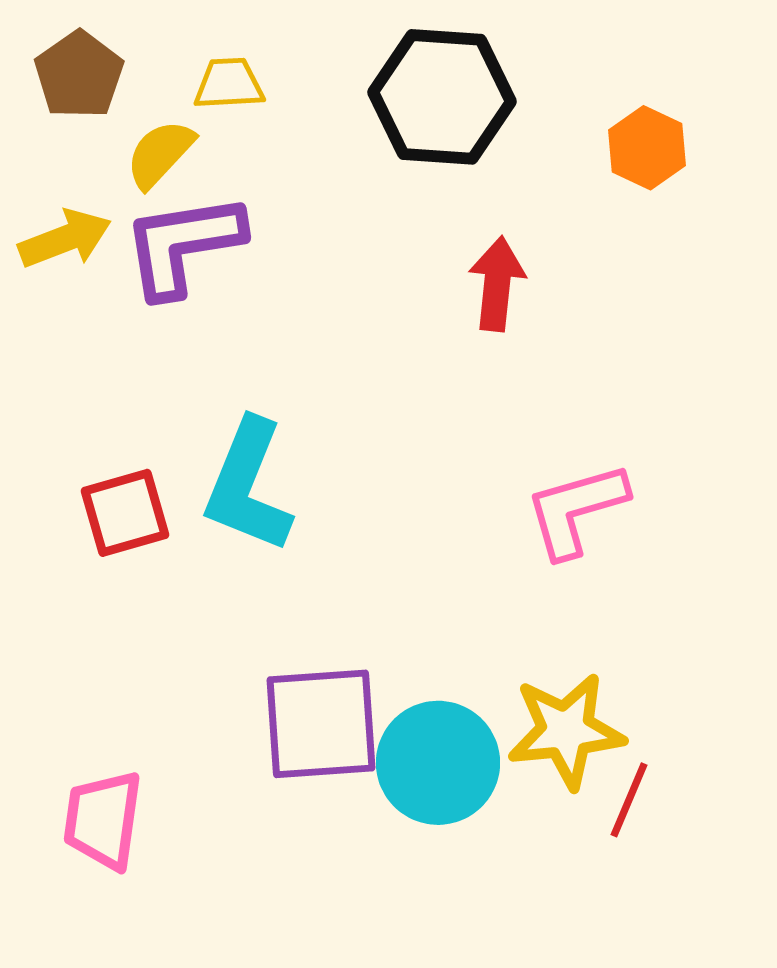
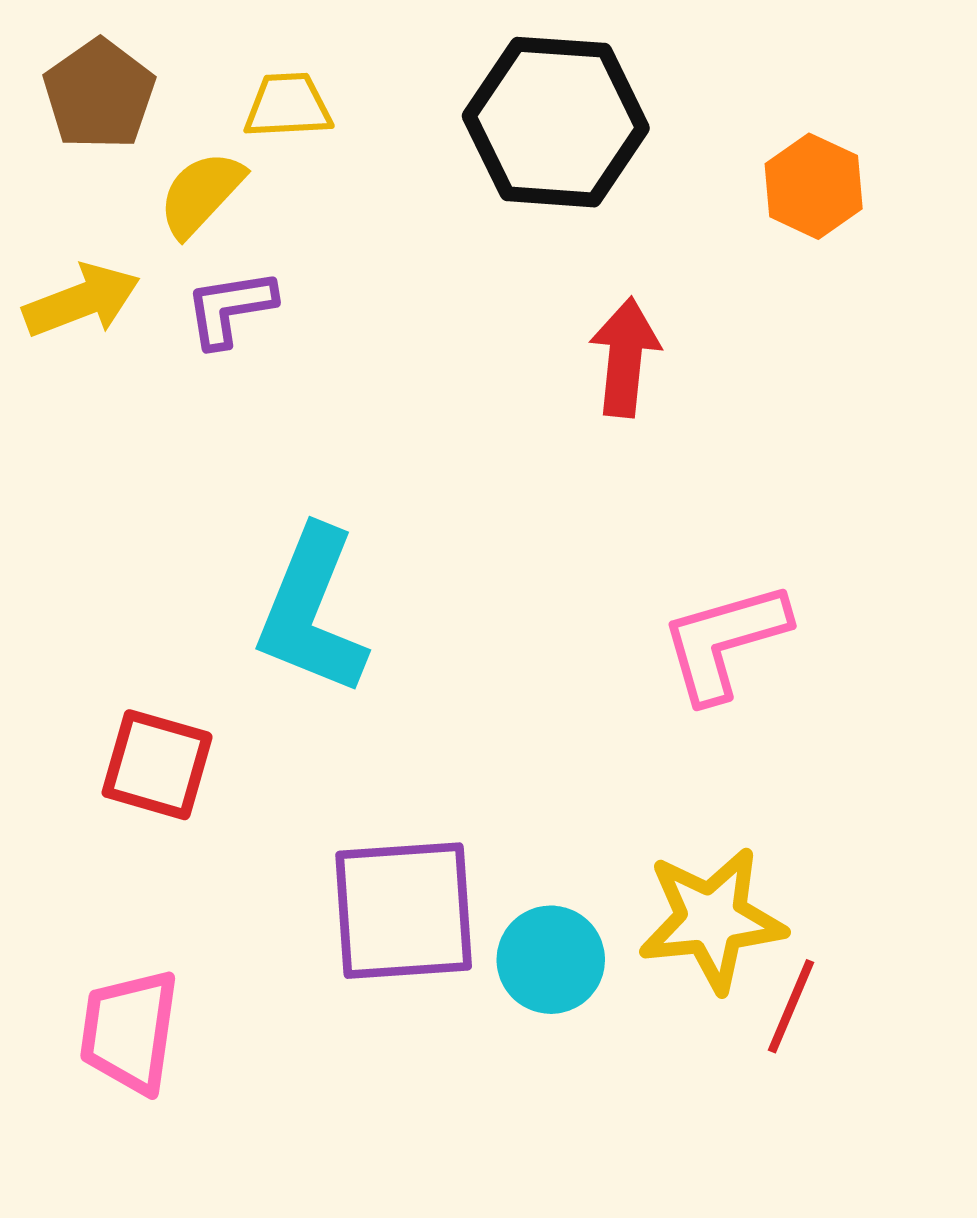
purple L-shape: (183, 245) -> (230, 308), size x0.6
red square: (125, 513) -> (157, 765), moved, turned 32
cyan circle: (438, 763) -> (551, 960), size x0.7

